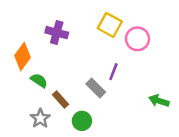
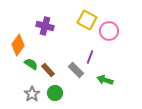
brown rectangle: (60, 99) -> (48, 70), moved
green arrow: (159, 101) -> (105, 80), moved
green circle: (82, 121) -> (55, 93), moved

